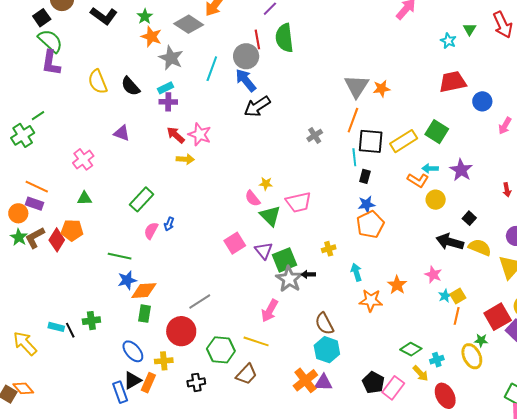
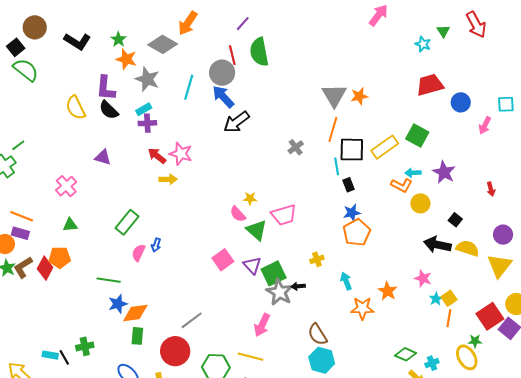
purple L-shape: (51, 63) -> (106, 88), moved
black rectangle: (365, 176) -> (348, 185), turned -32

